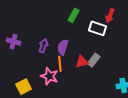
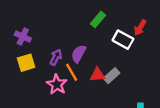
purple arrow: (43, 46) -> (56, 57), moved
orange line: (60, 64) -> (72, 72), turned -35
yellow square: (24, 87) -> (26, 63), moved

